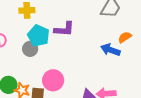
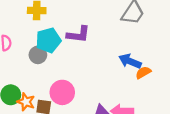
cyan pentagon: (38, 36) -> (48, 40), turned 30
orange semicircle: (125, 37) -> (143, 73), moved

